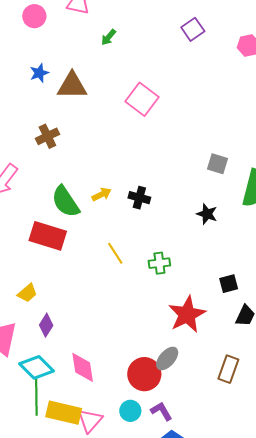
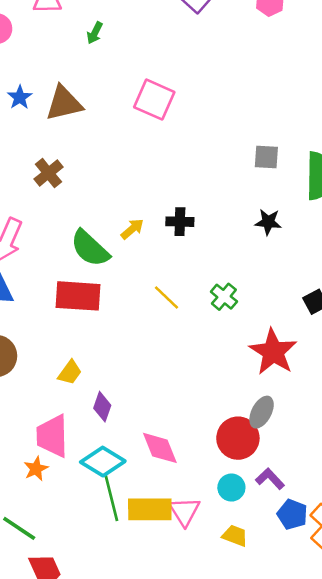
green cross: (159, 263) -> (224, 297), turned -30

